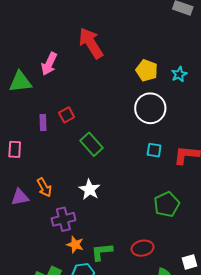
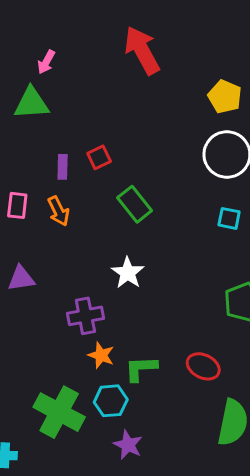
pink arrow: (49, 64) -> (46, 62), moved, size x0.7
orange arrow: (44, 187) -> (58, 211), moved
red ellipse: (143, 248) -> (203, 366), turned 35

